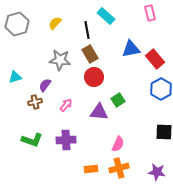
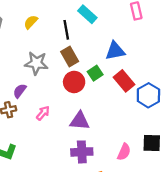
red rectangle: (155, 59) -> (124, 81), moved
green square: (118, 100) -> (95, 73), moved
purple cross: (66, 140) -> (82, 152), moved
pink semicircle: (118, 144) -> (124, 152), moved

